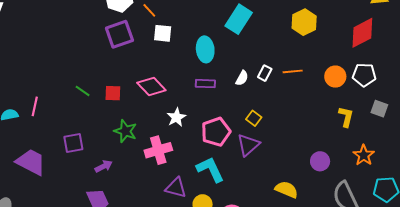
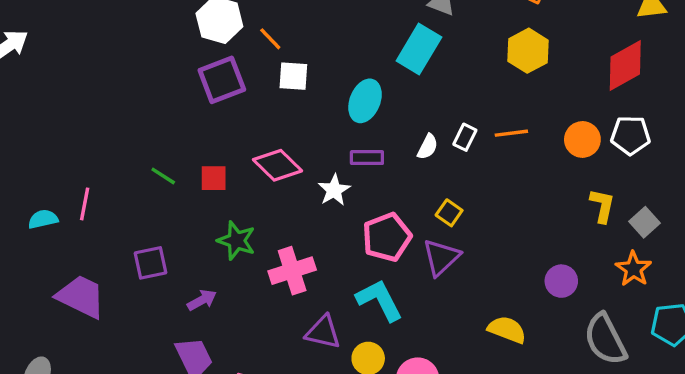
cyan ellipse: (205, 49) -> (365, 101), turned 30
gray square: (379, 109) -> (645, 222), moved, turned 30
white star: (176, 117) -> (334, 190), moved

